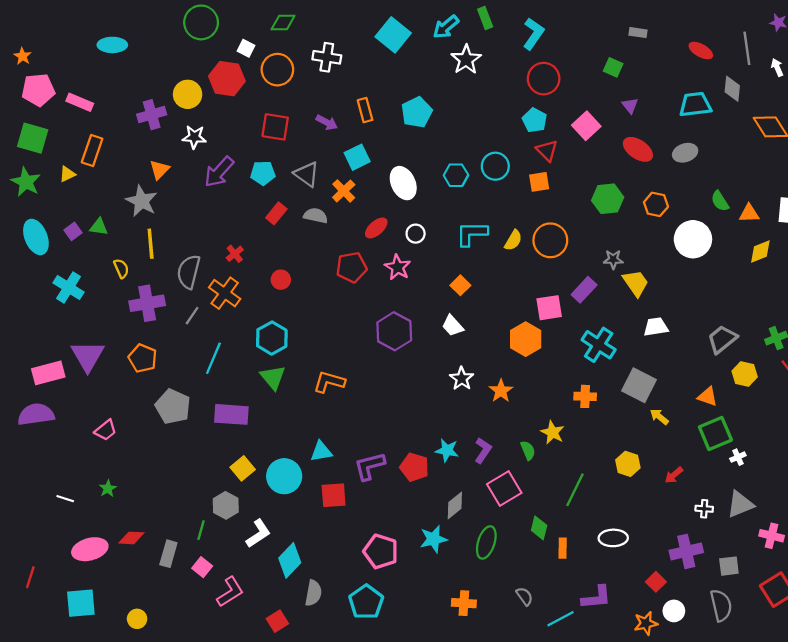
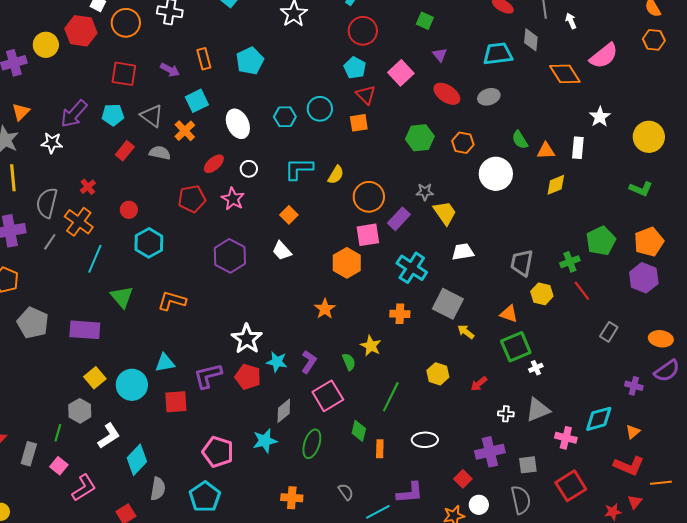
white star: (194, 137) -> (52, 143), moved
orange circle: (550, 240) -> (369, 197), moved
cyan hexagon: (272, 338) -> (149, 243), moved
gray trapezoid: (722, 339) -> (522, 263), turned -40
cyan line: (213, 358) -> (95, 259), moved
white star: (462, 378) -> (247, 339), moved, size x1.4

